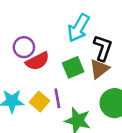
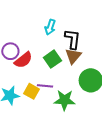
cyan arrow: (79, 28) -> (50, 27), size x0.7
purple line: (57, 98) -> (45, 86), turned -63

